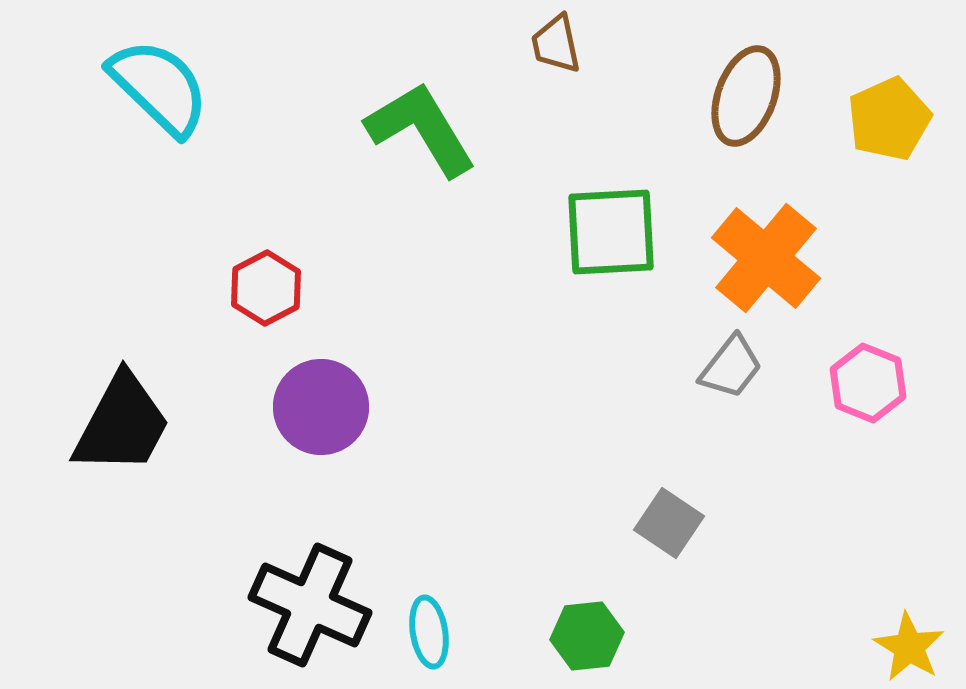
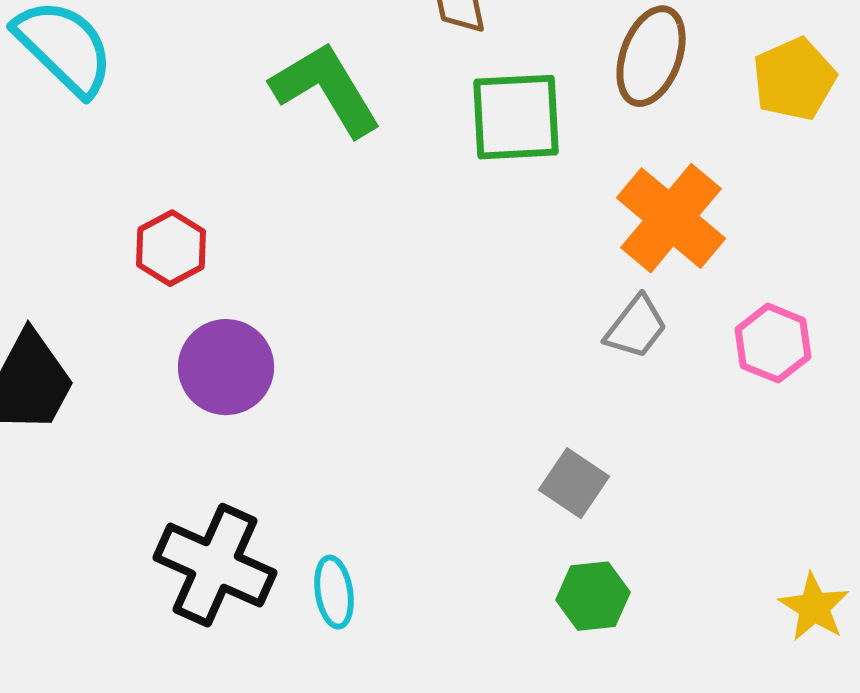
green square: (611, 232) -> (516, 117), moved
green hexagon: (587, 636) -> (593, 596), moved

